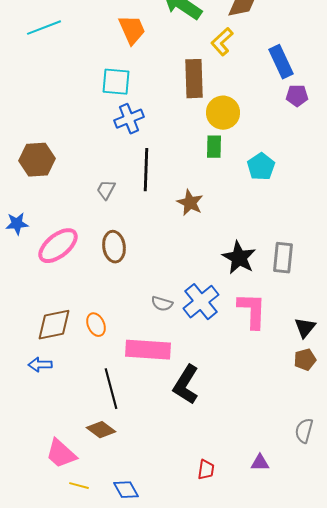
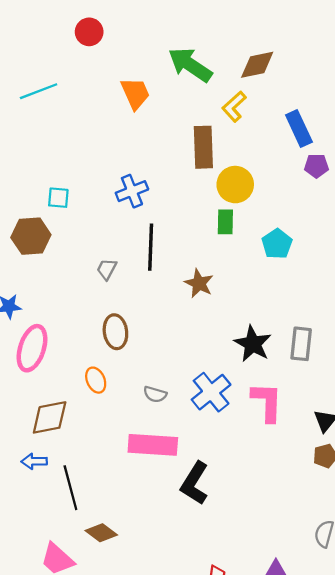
cyan square: (116, 82) -> (58, 198), moved, size x0.7
pink ellipse: (58, 246) -> (32, 348), moved, turned -33
gray semicircle: (162, 304) -> (155, 394), moved
orange ellipse: (96, 325) -> (96, 380), moved
black line: (111, 389) -> (70, 488), moved

